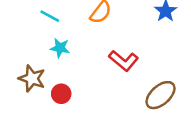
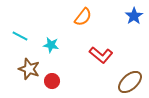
cyan line: (50, 16) -> (20, 36), moved

